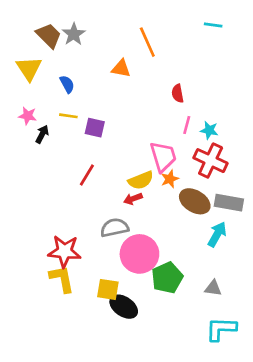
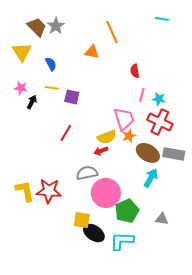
cyan arrow: (217, 234) -> (151, 178), moved
yellow L-shape: (62, 279) -> (25, 191), moved
cyan L-shape: (221, 329) -> (122, 241), moved

